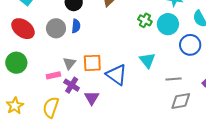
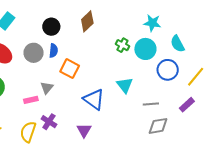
orange square: (92, 63) -> (70, 69), moved, turned 30
purple cross: (72, 85) -> (49, 122), moved
purple triangle: (92, 98) -> (84, 130), moved

